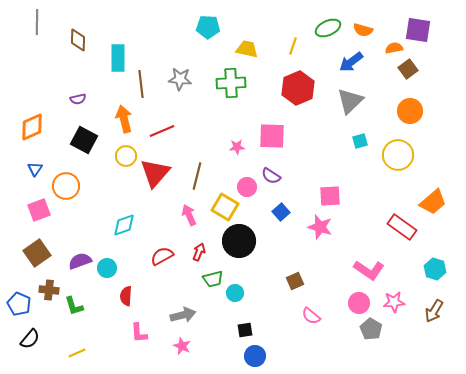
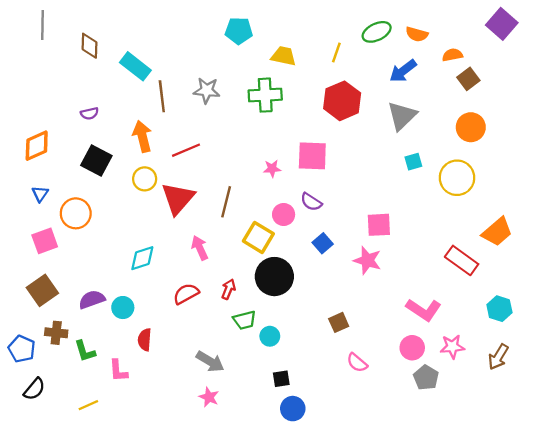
purple square: (418, 30) -> (502, 24), moved, turned 32
cyan rectangle: (118, 58) -> (135, 66), turned -52
pink arrow: (189, 215) -> (200, 248), moved
gray arrow: (183, 315) -> (210, 361), turned 45
pink L-shape: (139, 333) -> (118, 371), moved

